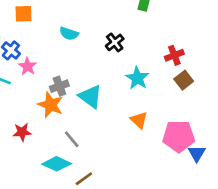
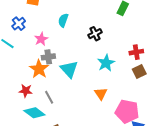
cyan semicircle: (69, 34) -> (63, 20), turned 80
pink star: (28, 66) -> (41, 39), moved
red star: (22, 132) -> (26, 91), moved

